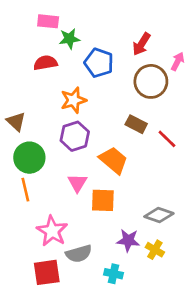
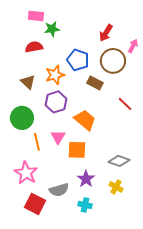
blue pentagon: (99, 63) -> (78, 60), moved
brown triangle: (16, 122) -> (28, 82), moved
brown rectangle: (136, 124) -> (95, 83), moved
orange line: (25, 190) -> (37, 142), moved
pink star: (52, 231) -> (26, 173), moved
purple star: (128, 240) -> (86, 179), moved, turned 30
red square: (47, 272) -> (35, 204), turned 35

